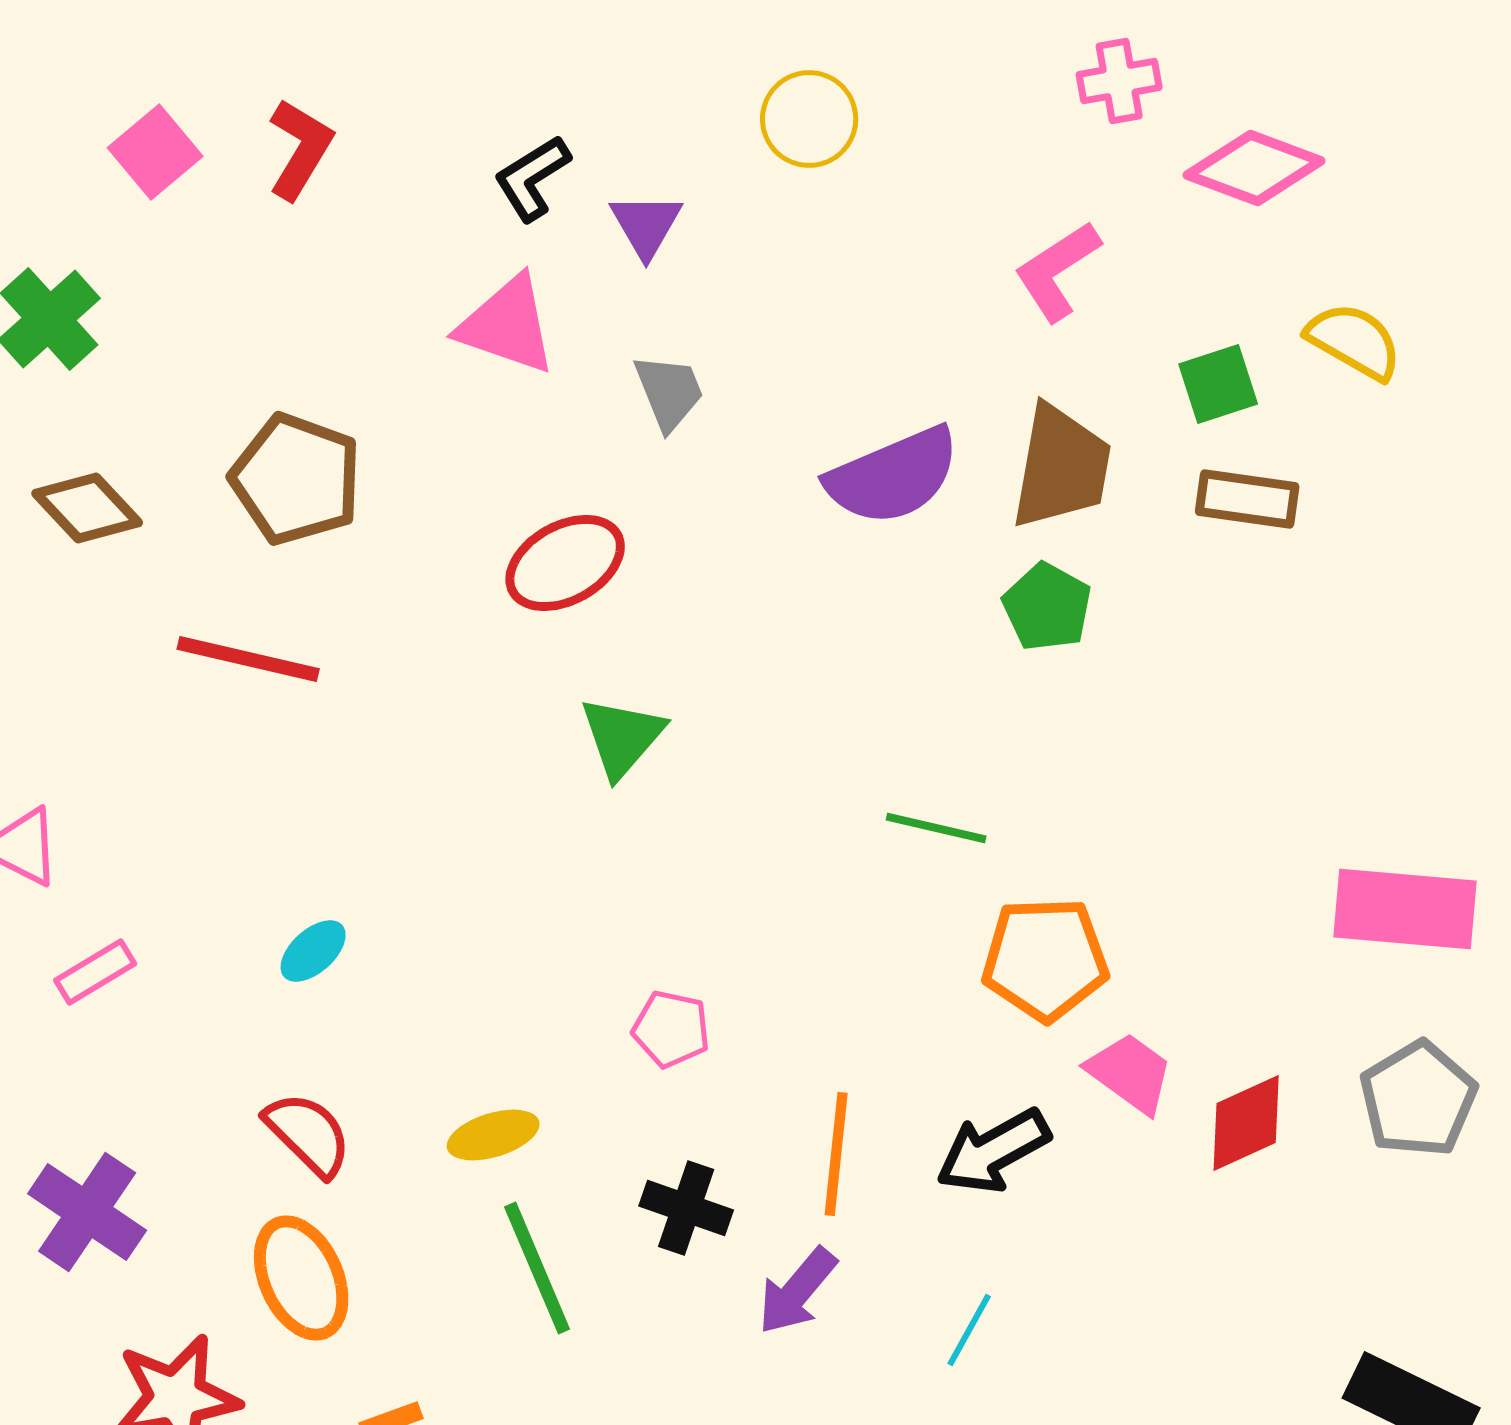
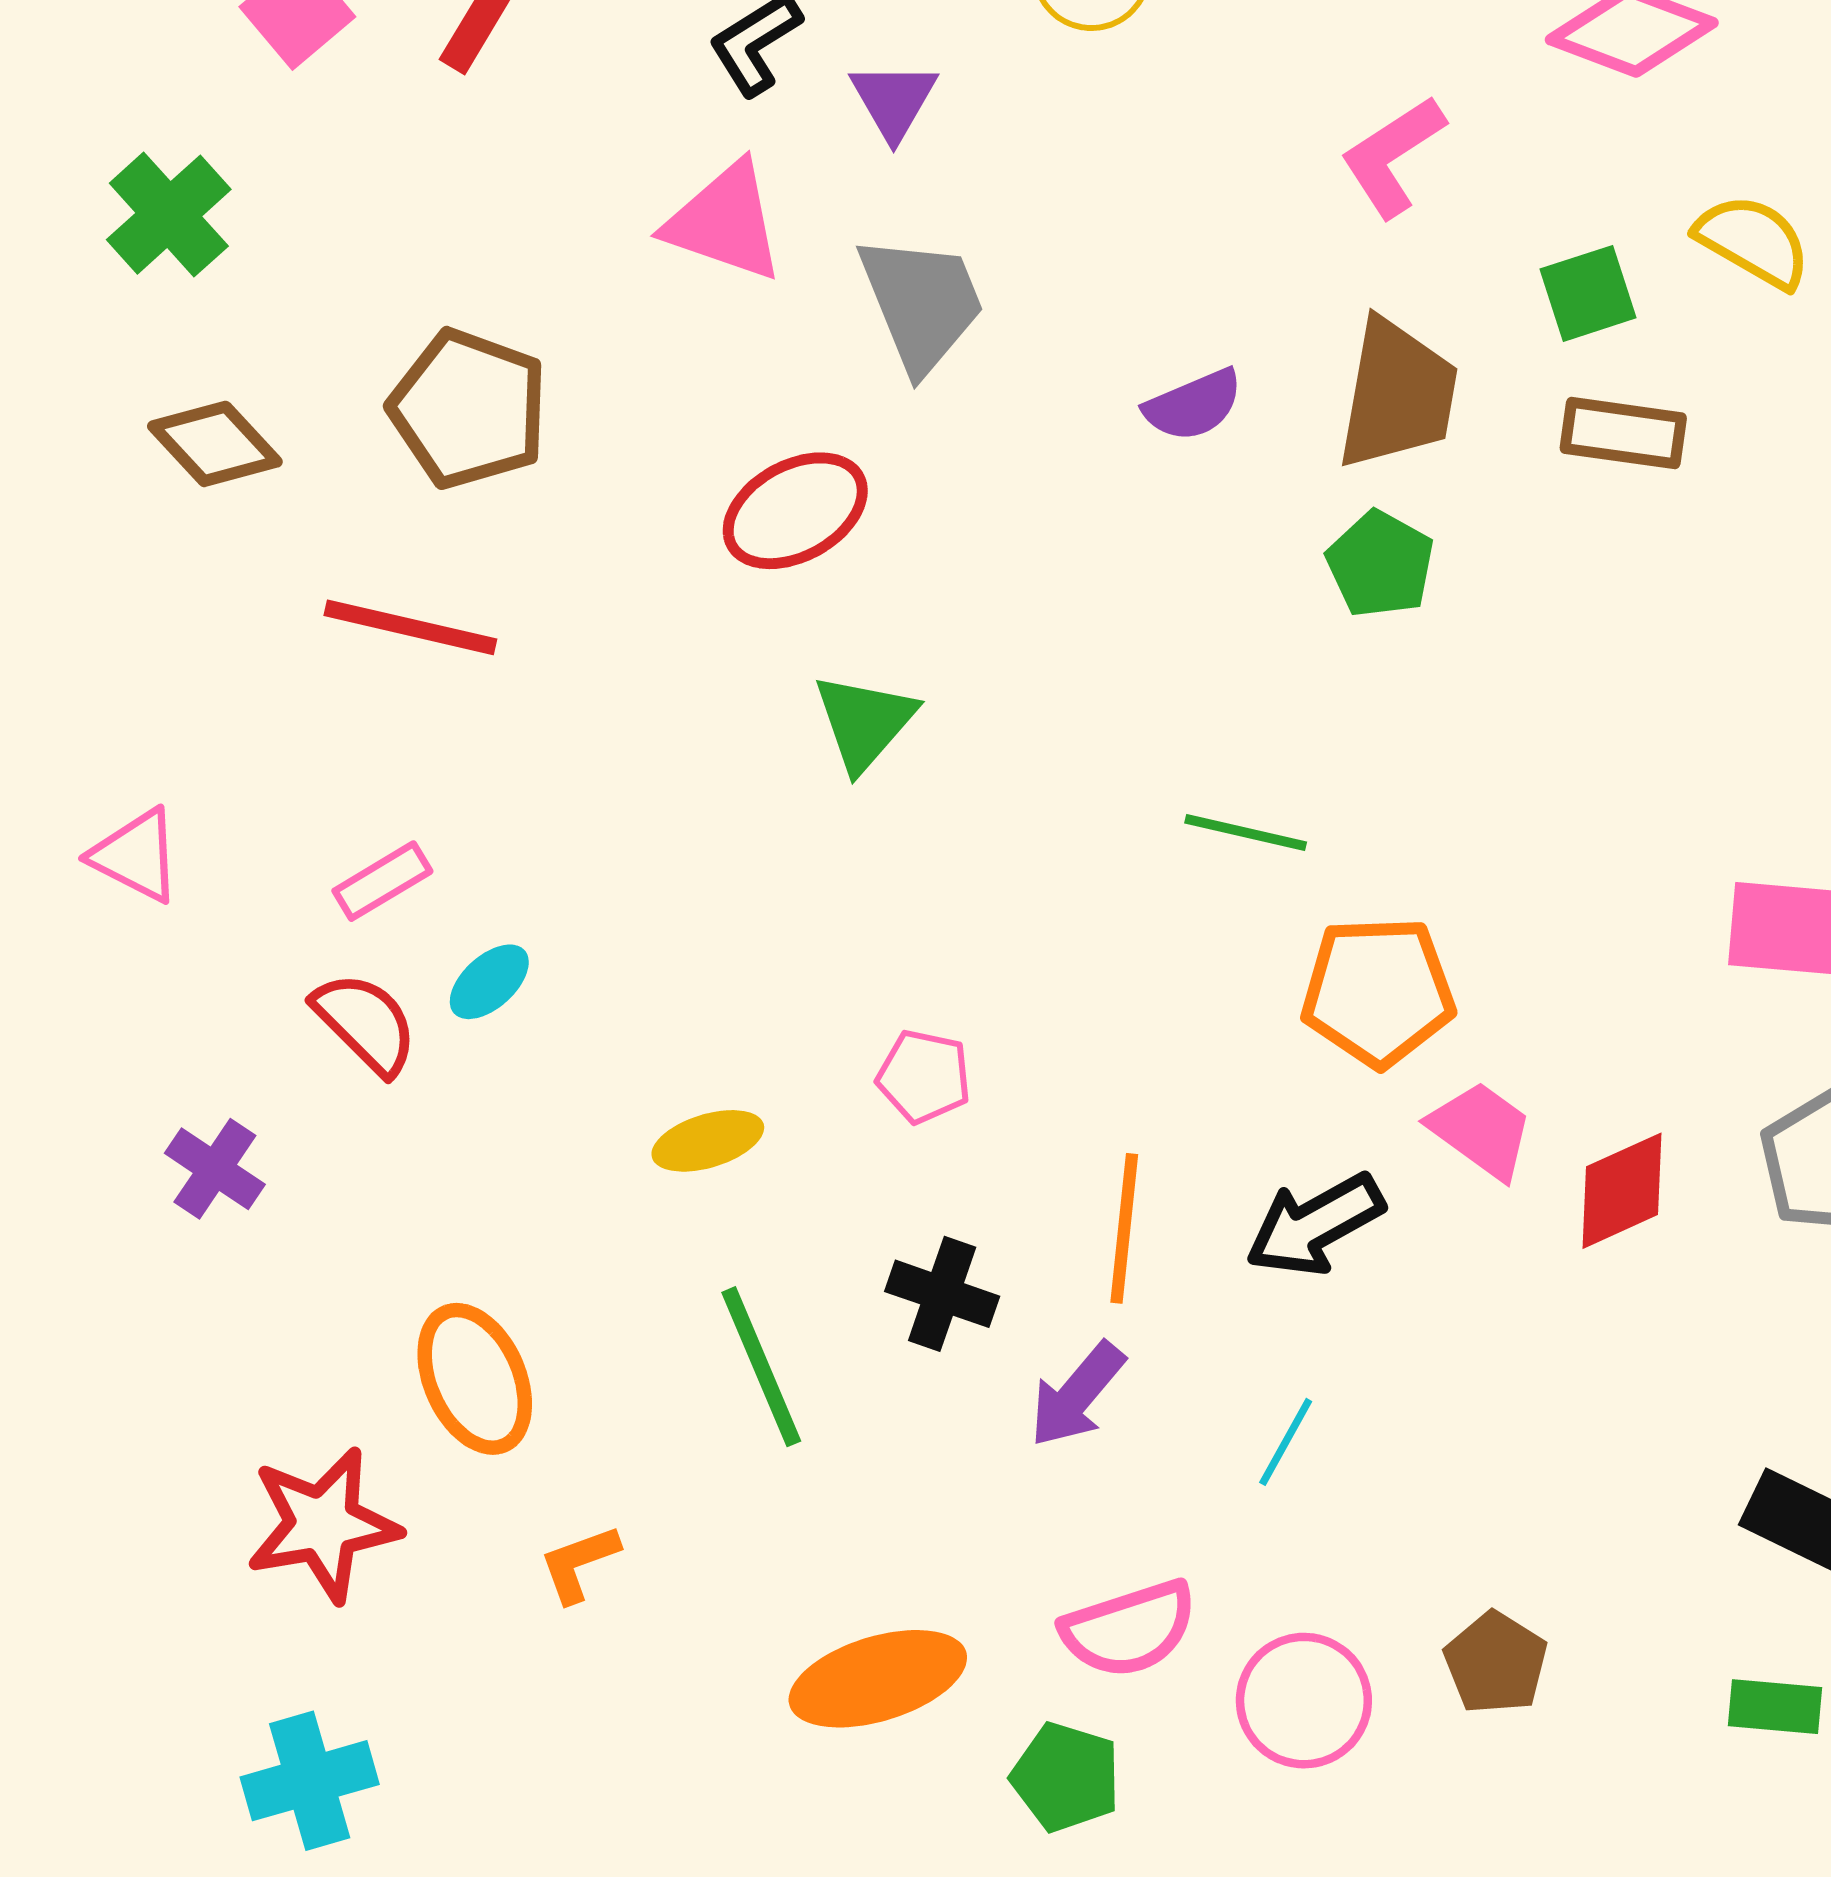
gray trapezoid: (669, 392) -> (921, 303), size x1.5
purple semicircle: (893, 476) -> (1193, 405), size x0.6
pink rectangle: (95, 972) -> (382, 881), moved
red semicircle: (308, 1134) -> (365, 1023), moved
yellow ellipse: (493, 1135) -> (708, 1141), moved
purple cross: (87, 1212) -> (215, 1169), moved, size x0.7

